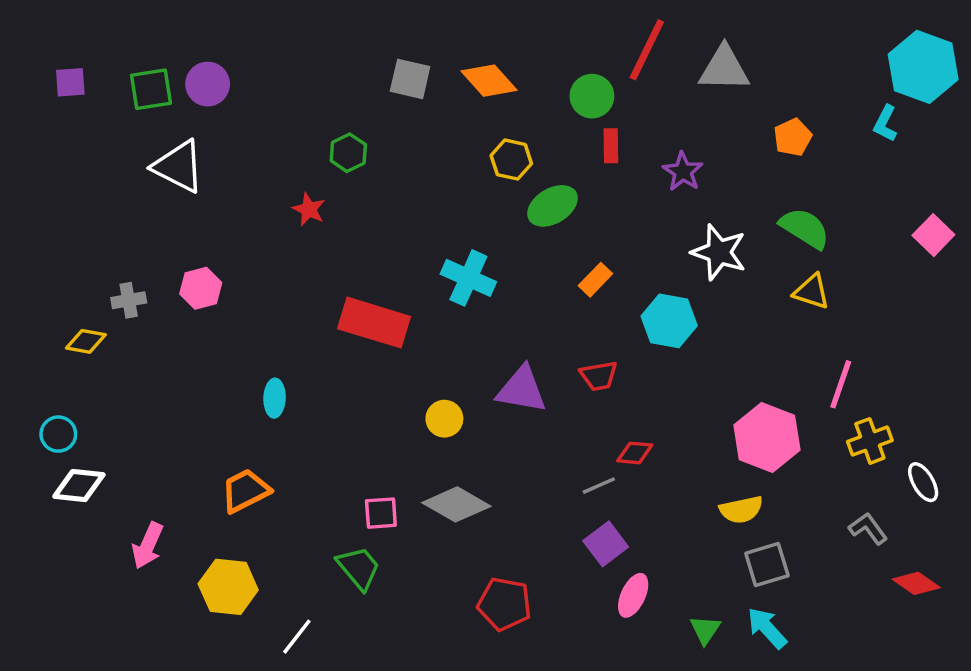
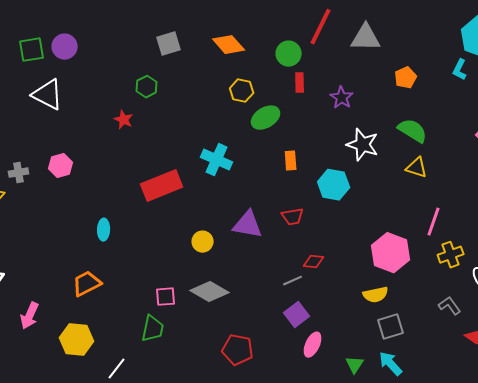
gray square: (410, 79) -> (169, 44), moved, turned -30
orange rectangle: (595, 280) -> (291, 161), turned -48
red rectangle: (374, 323) -> (162, 186), turned -39
green trapezoid: (359, 568) -> (153, 329), turned 52

